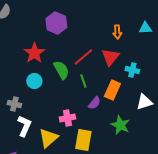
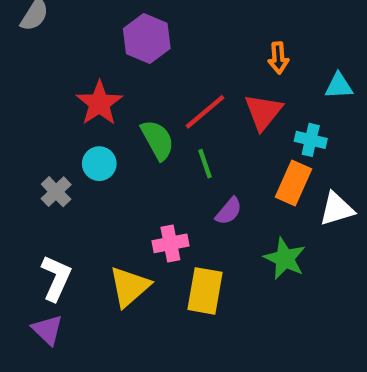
cyan triangle: (145, 28) -> (339, 86), moved
orange rectangle: (112, 90) -> (293, 183), moved
gray cross: (14, 104) -> (56, 192), moved, turned 32
white L-shape: (24, 126) -> (56, 278), moved

